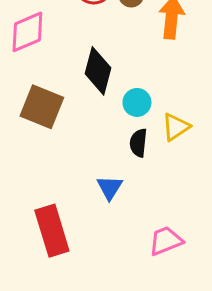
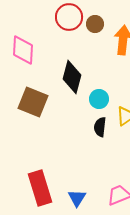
pink diamond: (27, 32) -> (23, 50), turned -64
blue triangle: (110, 187) -> (77, 198), moved

